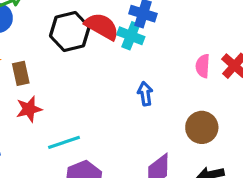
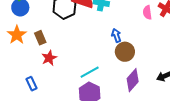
brown circle: (202, 127) -> (125, 52), moved
cyan line: (64, 142) -> (90, 72), moved

